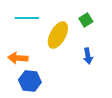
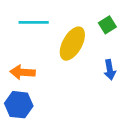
blue hexagon: (30, 81) -> (19, 105), moved

